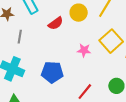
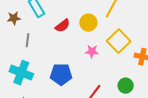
yellow circle: (79, 13) -> (88, 23), moved

